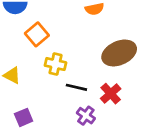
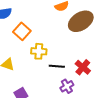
brown ellipse: (119, 53) -> (81, 21), moved
purple cross: (86, 116) -> (67, 86), turned 32

